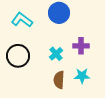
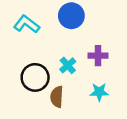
black circle: (18, 56) -> (35, 77), moved
brown semicircle: (59, 80) -> (57, 97), moved

